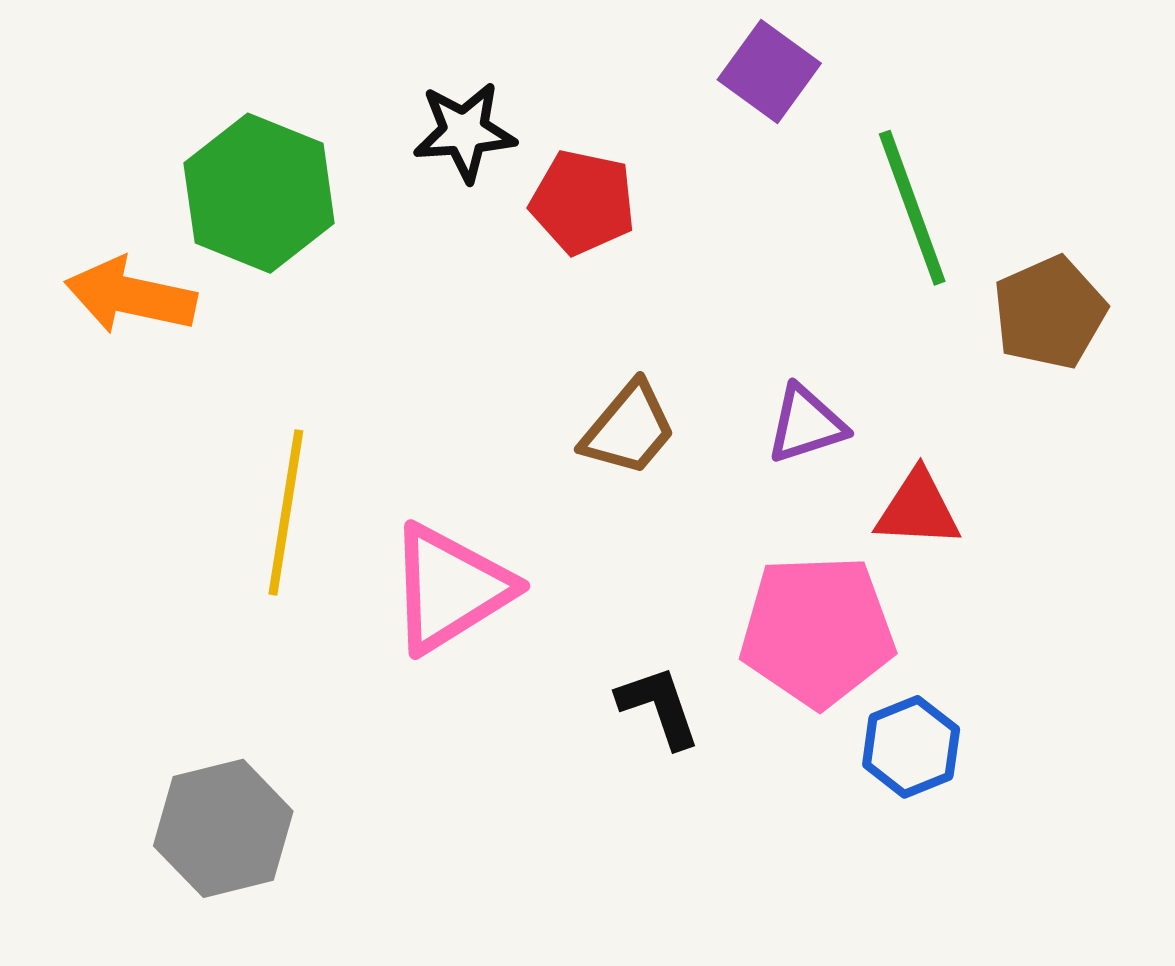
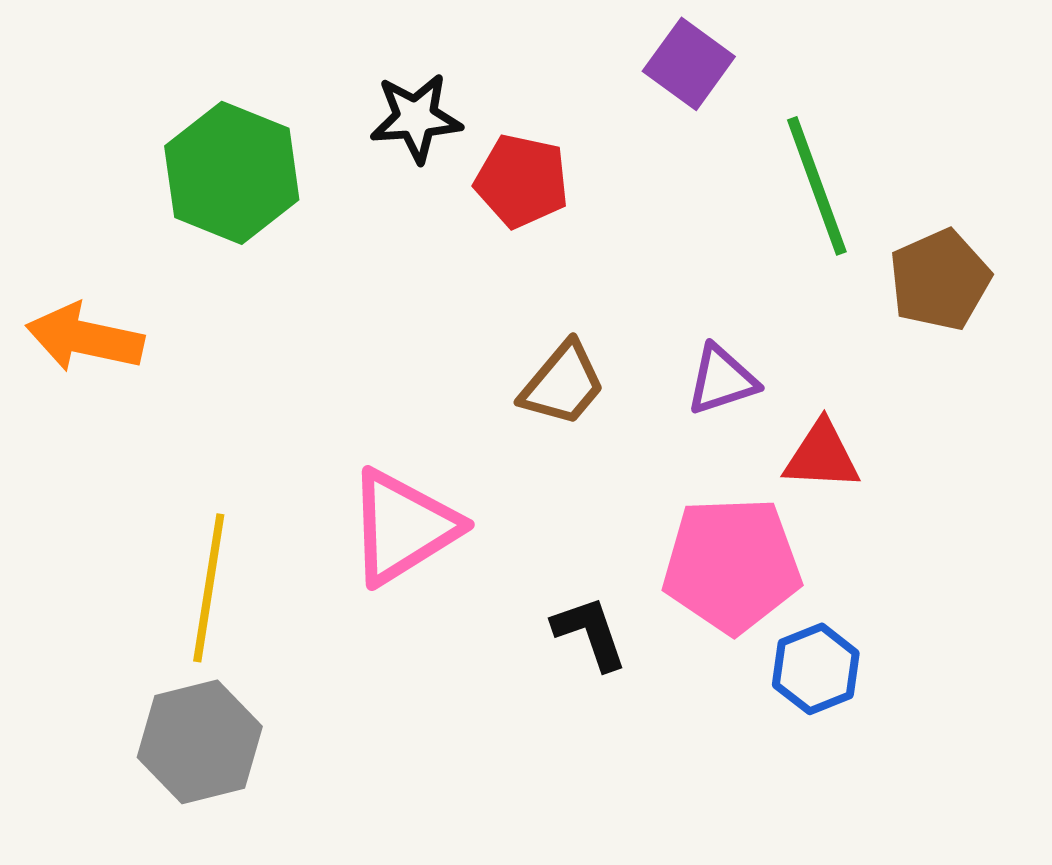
orange arrow: (131, 296) -> (85, 338), moved
yellow line: (286, 512) -> (209, 588), moved

